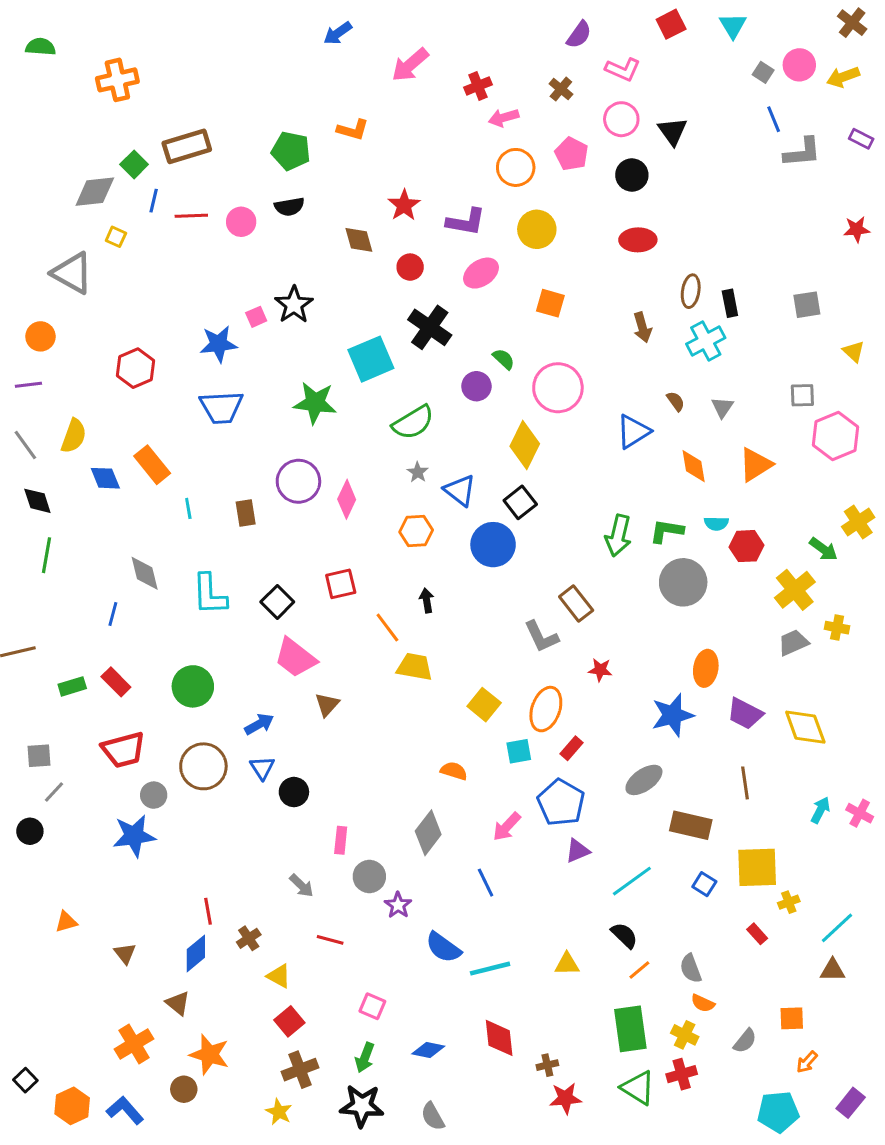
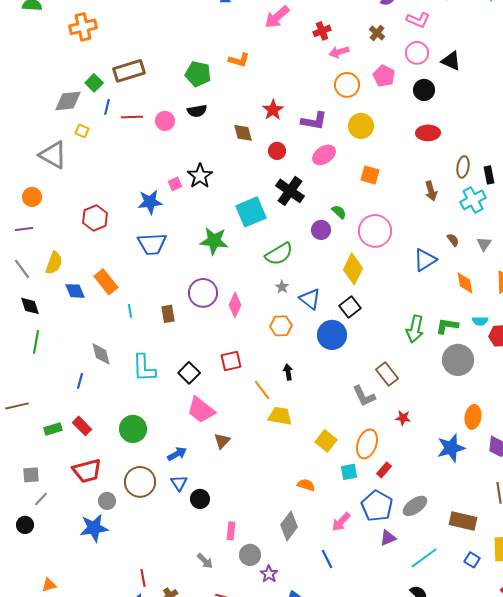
black triangle: (673, 131) -> (451, 61), turned -30
gray ellipse: (644, 780) -> (415, 506), moved

